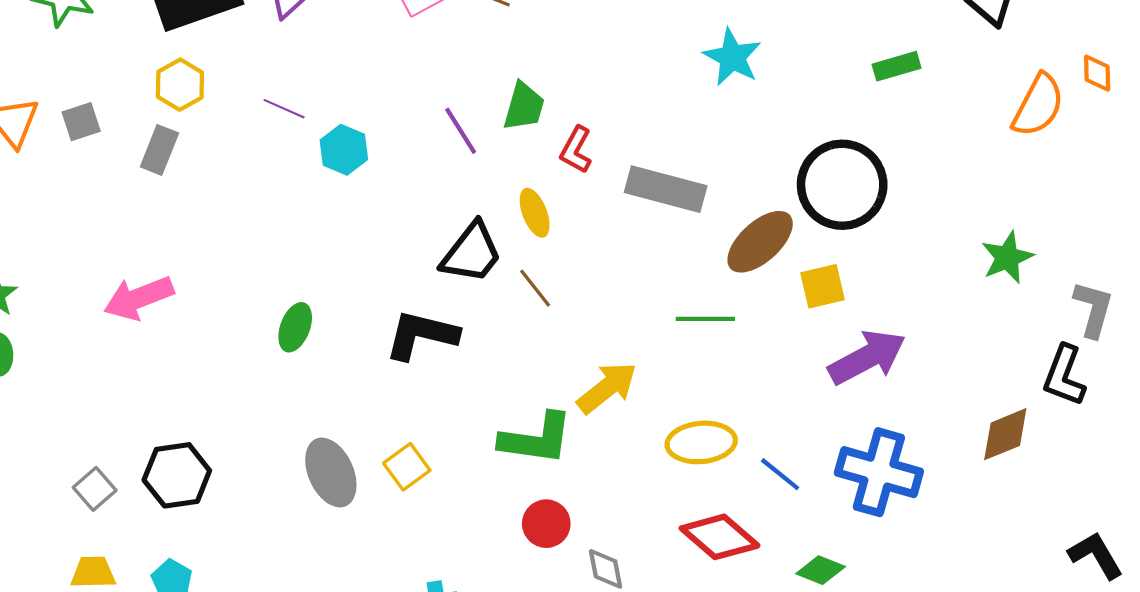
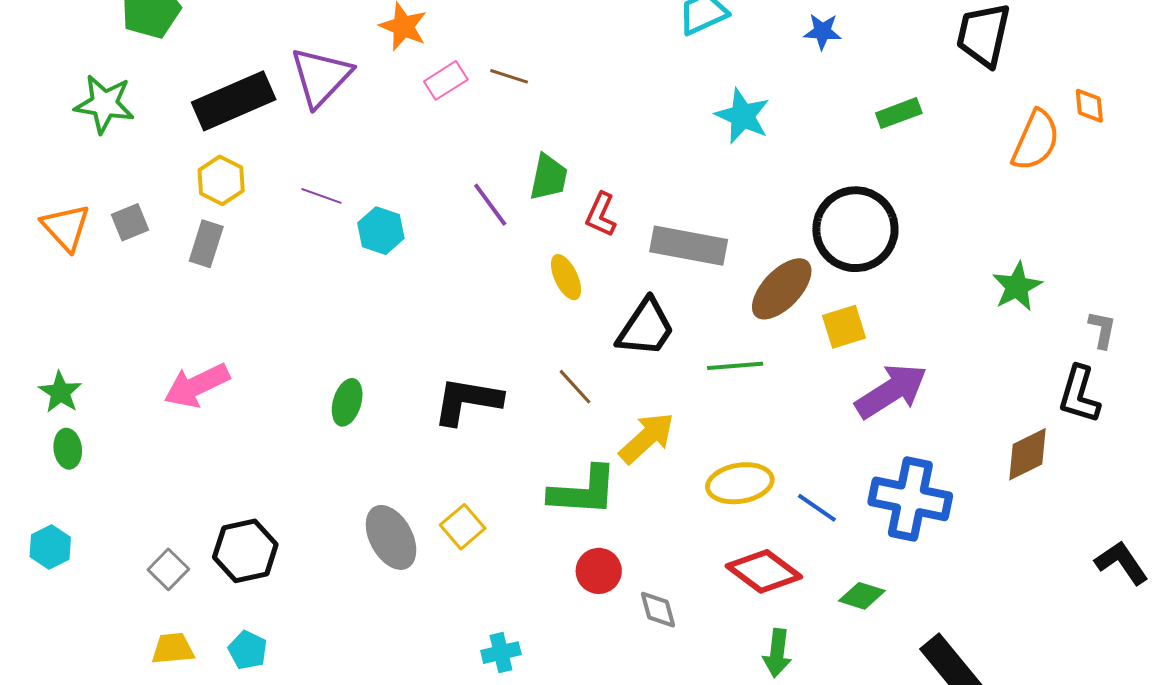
black trapezoid: (472, 253) -> (646, 328), moved
brown line: (535, 288) -> (575, 387), moved
gray L-shape: (1093, 309) -> (1102, 329), size x0.7

